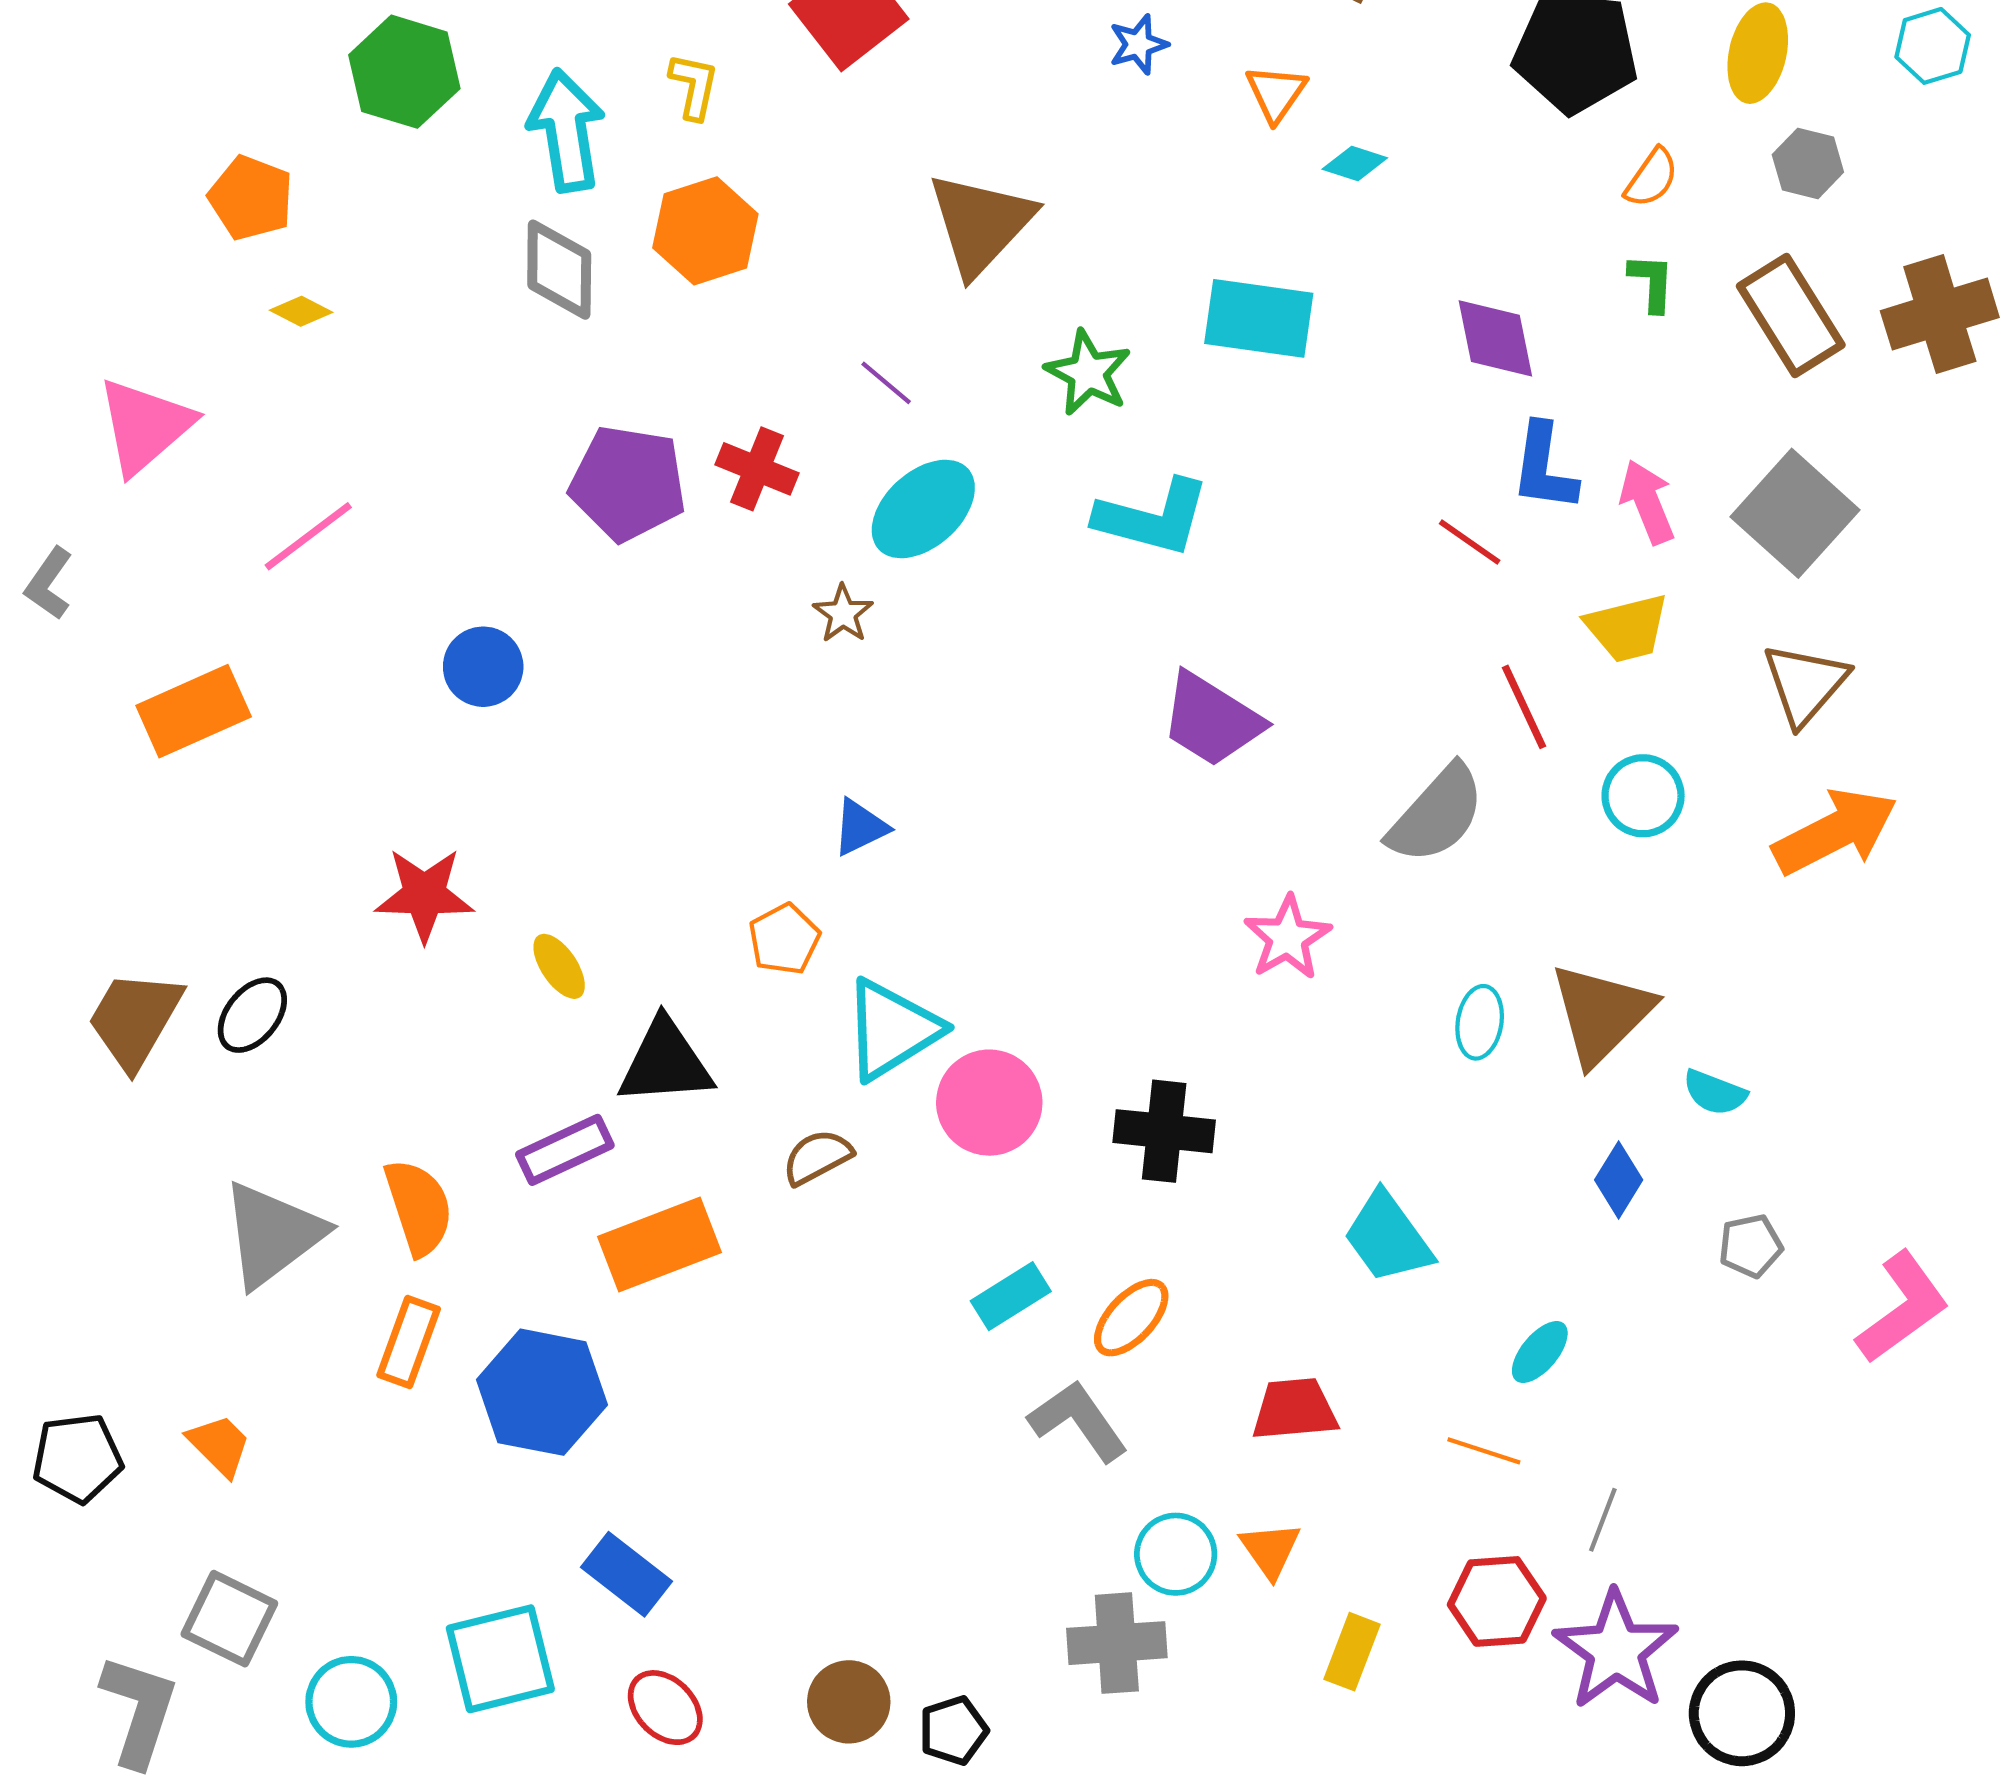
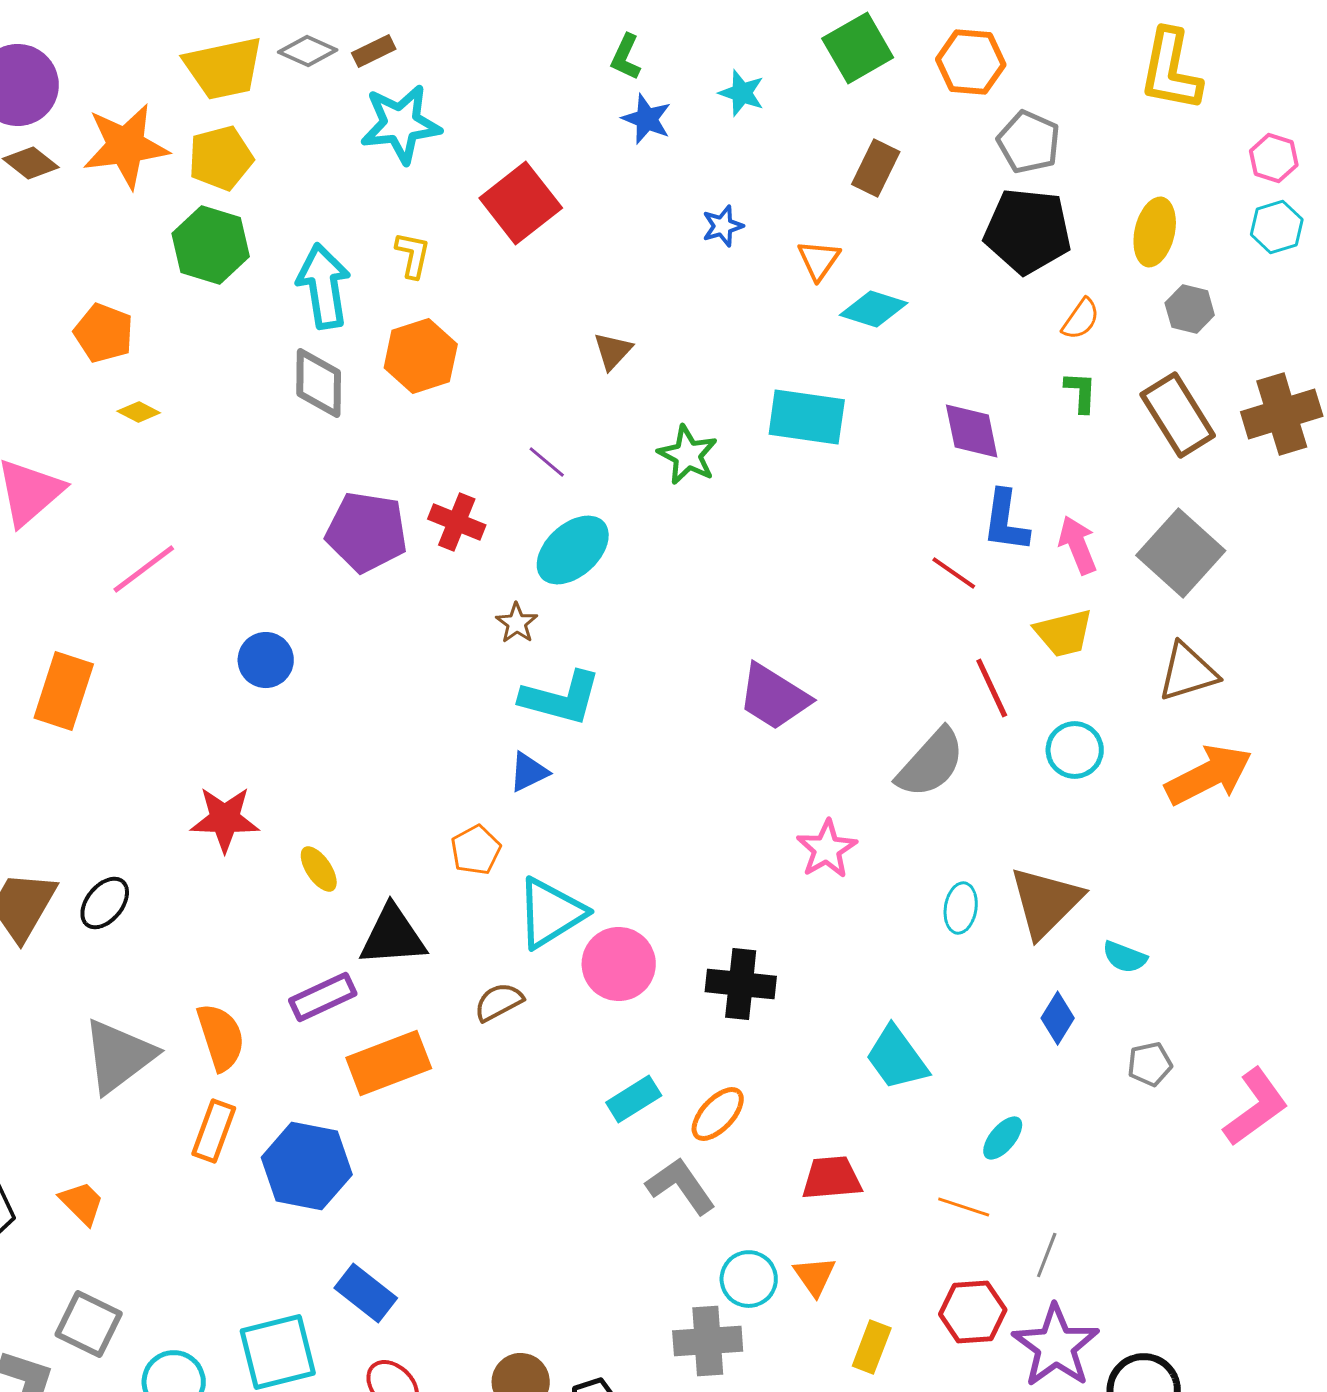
cyan diamond: (1355, 163) -> (874, 309), size x1.5
brown triangle: (981, 224) -> (613, 351), size x0.5
cyan L-shape: (1153, 518) -> (561, 698), moved
brown triangle: (1805, 684) -> (1188, 672), turned 32
orange rectangle: (194, 711) -> (64, 691), turned -48

